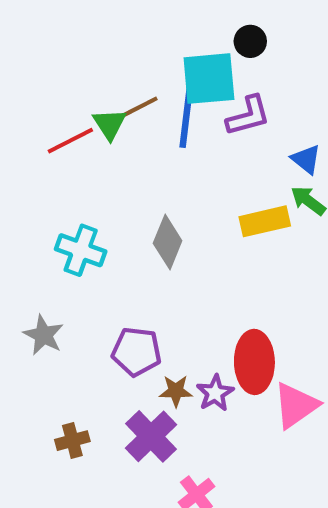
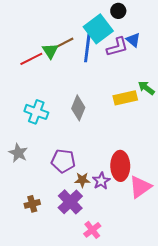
cyan square: (209, 79) -> (98, 29), turned -32
blue triangle: (306, 159) -> (133, 40), moved

